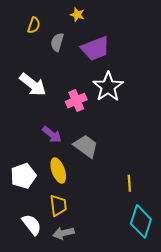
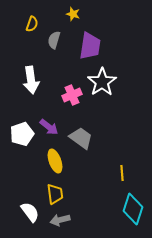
purple trapezoid: (95, 49) -> (90, 46), turned -60
white arrow: (33, 85) -> (31, 80), turned 44
white pentagon: (23, 176) -> (22, 134), moved

